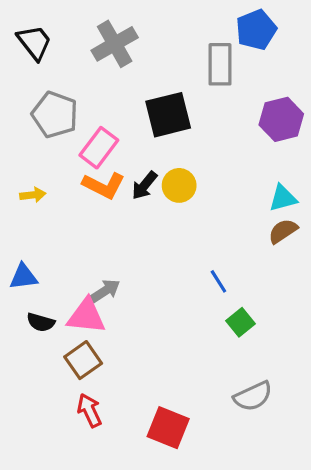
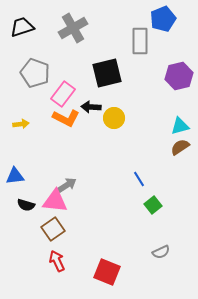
black trapezoid: (34, 42) -> (22, 27), turned -70
black arrow: (144, 185) -> (91, 107), moved, turned 54
gray semicircle: (253, 396) -> (161, 252), size x0.7

